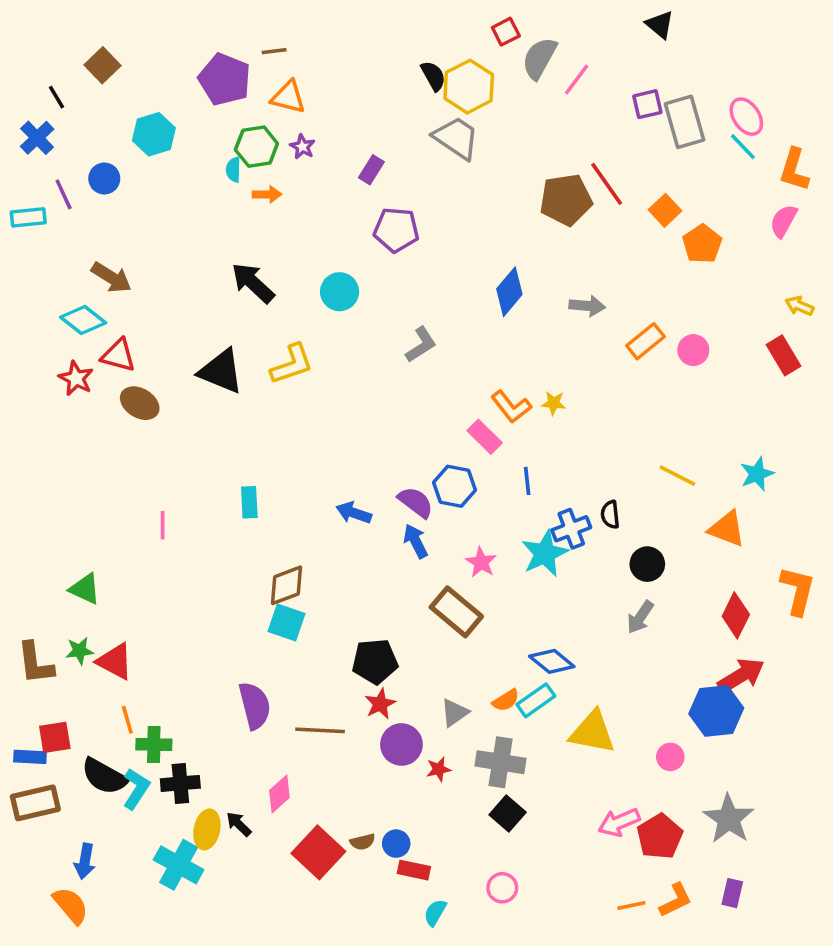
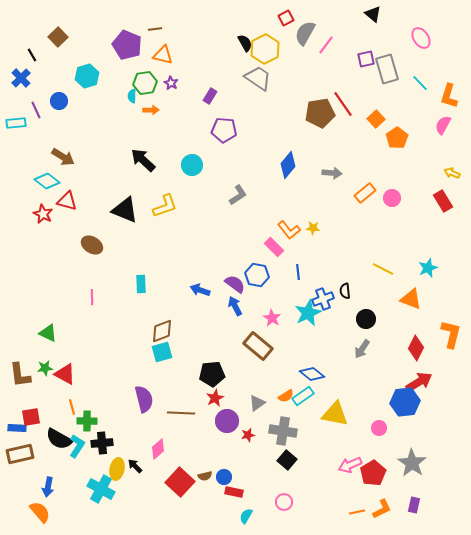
pink ellipse: (746, 117) -> (421, 38), moved
brown ellipse: (140, 403) -> (92, 245), moved
cyan square: (286, 622) -> (162, 352), turned -35

